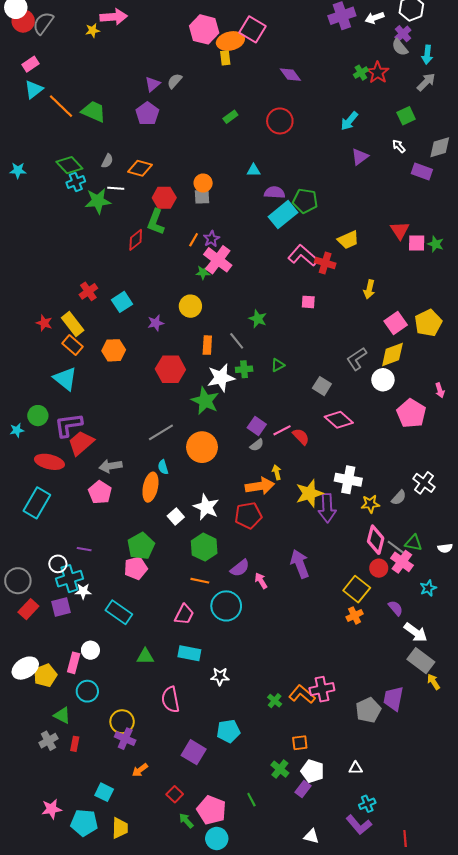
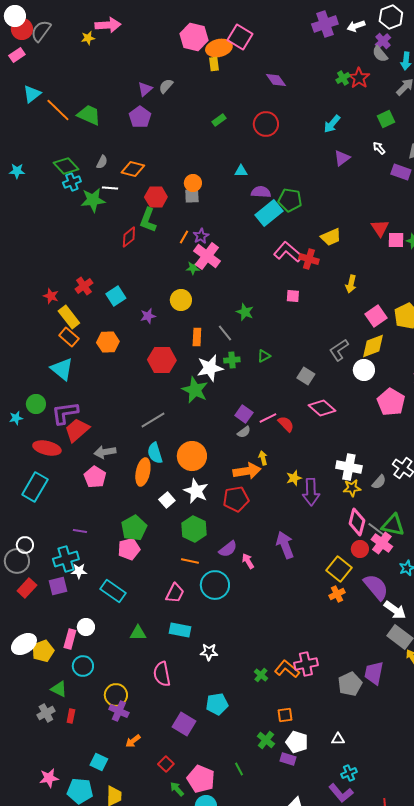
pink rectangle: (31, 64) -> (17, 55), moved
red star: (44, 323) -> (51, 296), moved
orange circle: (202, 447) -> (192, 456), moved
cyan semicircle: (163, 467) -> (155, 453), size x1.5
white cross: (348, 480) -> (349, 467), moved
yellow star: (309, 493) -> (294, 478), size x0.6
green triangle: (413, 543) -> (393, 525), size x1.4
white circle: (58, 564) -> (25, 545), moved
purple semicircle: (396, 608) -> (376, 587), size x1.8
purple rectangle: (303, 789) -> (288, 759), turned 70

